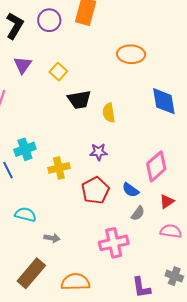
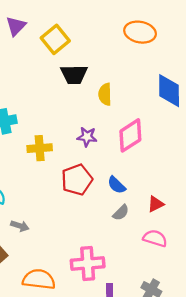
yellow square: (58, 72) -> (55, 39), size x1.4
pink diamond: (156, 166) -> (130, 135), moved
pink cross: (114, 243) -> (88, 263), moved

